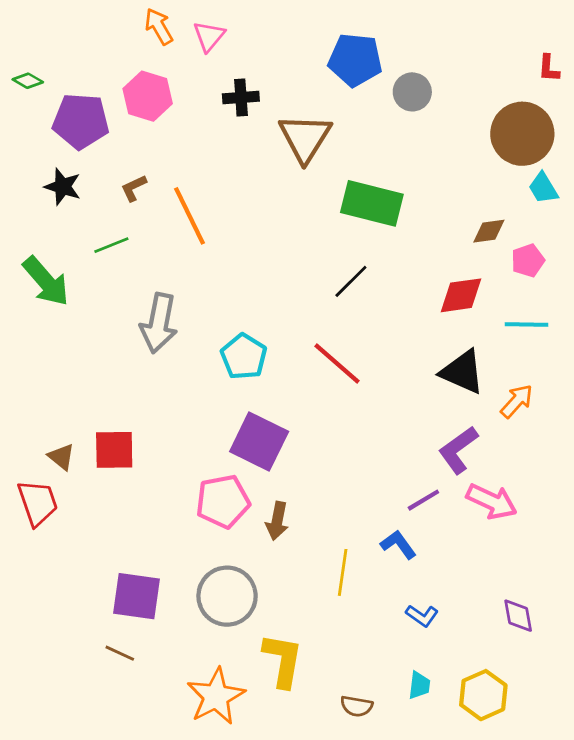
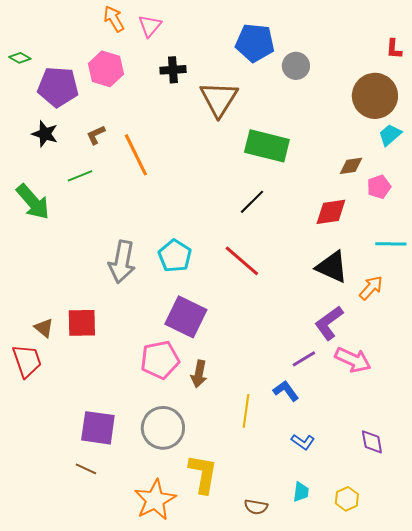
cyan trapezoid: (543, 188) -> (390, 135), turned 80
gray arrow: (159, 323) -> (122, 262), moved
cyan line: (526, 325) -> (391, 244), moved
yellow hexagon: (483, 695) -> (347, 499), size x0.7

